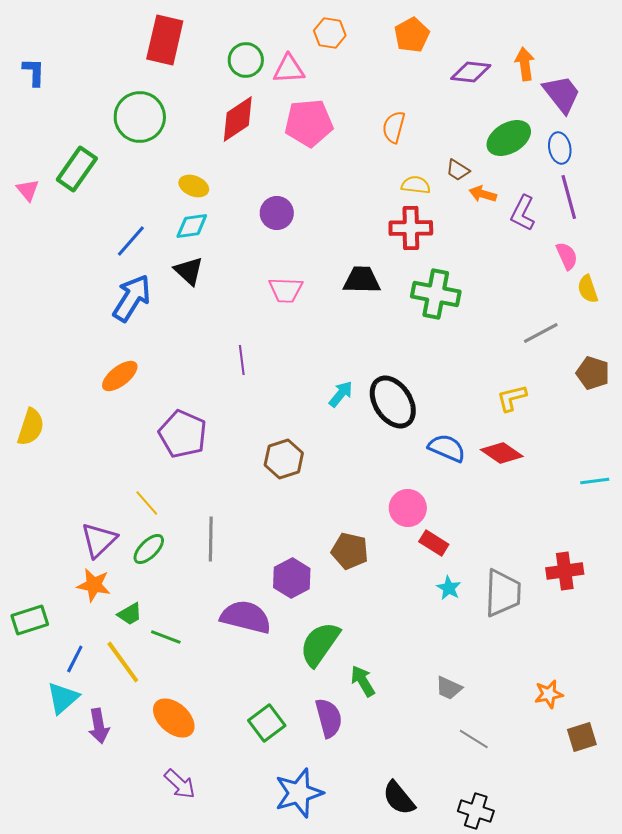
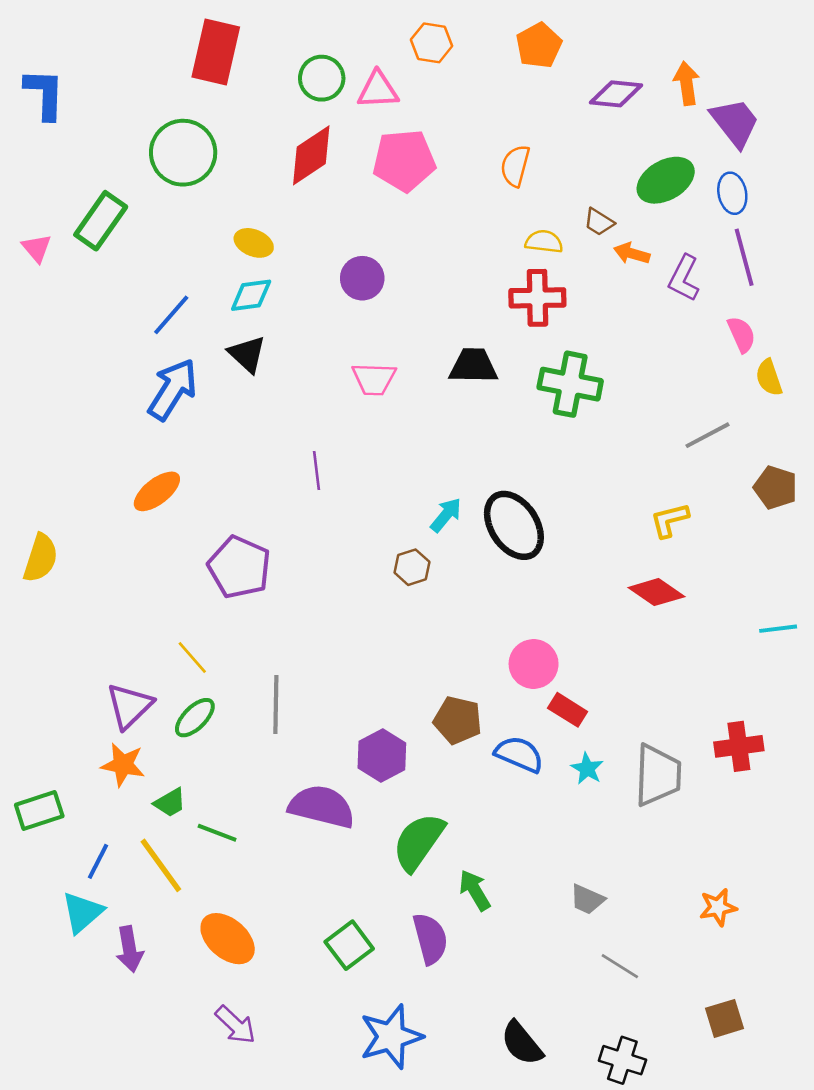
blue L-shape: (34, 72) -> (44, 94), size x1.4
blue semicircle: (447, 448) -> (519, 754), moved
brown hexagon: (284, 459) -> (412, 567), moved, size x0.7
brown square: (582, 737) -> (724, 1018), moved

